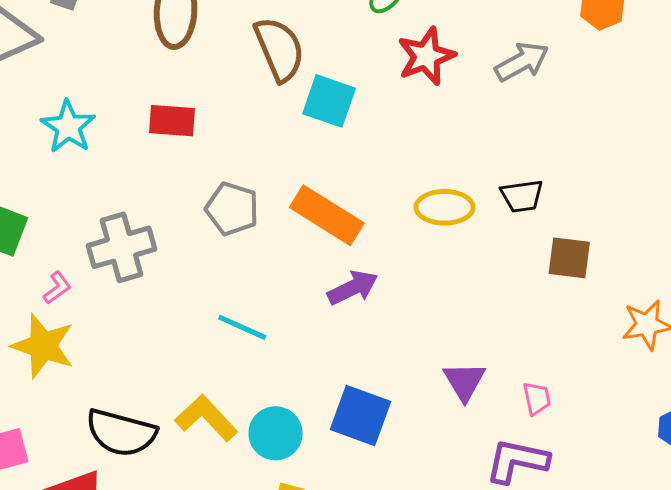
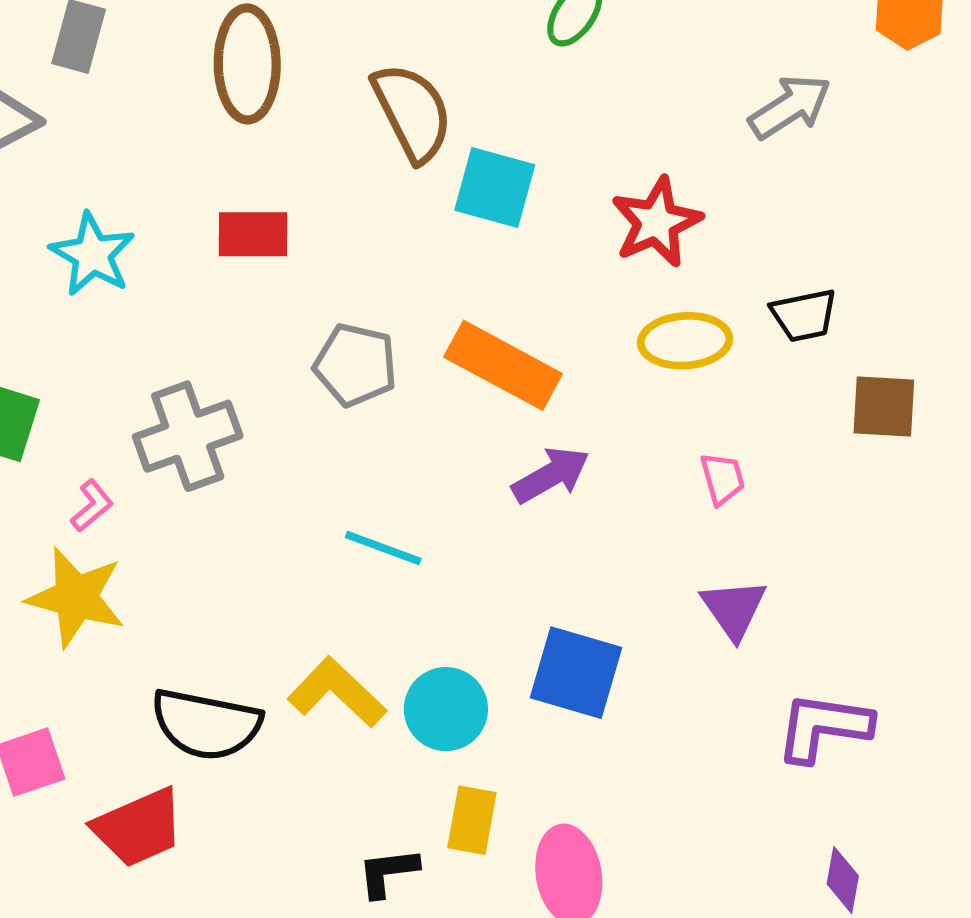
red star: (426, 56) -> (656, 222), moved
pink trapezoid: (537, 398) -> (722, 479), moved

